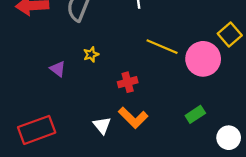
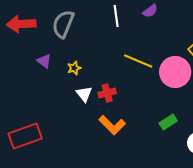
purple triangle: (58, 69) -> (44, 61), moved
white triangle: (102, 125) -> (84, 94), moved

